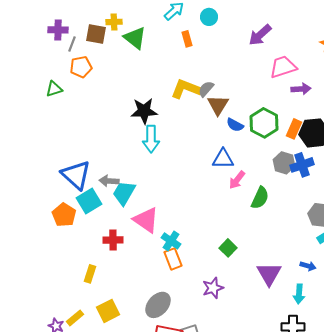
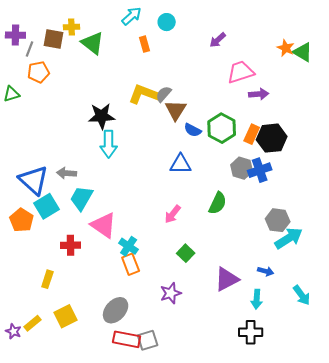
purple arrow: (260, 35) -> (218, 40), size x0.7
pink arrow: (237, 180) -> (173, 214), moved
gray arrow: (109, 181) -> (66, 173), moved
purple triangle: (269, 274) -> (227, 279), turned 32

